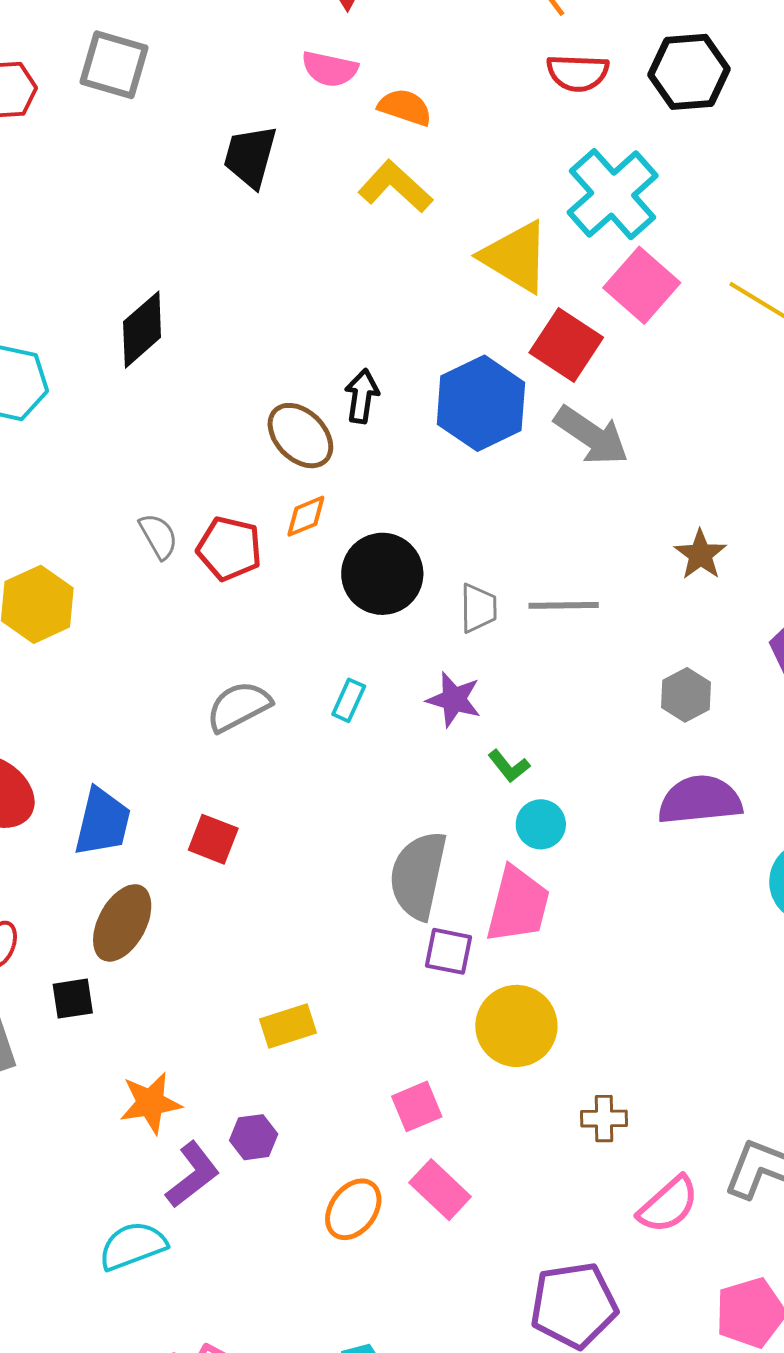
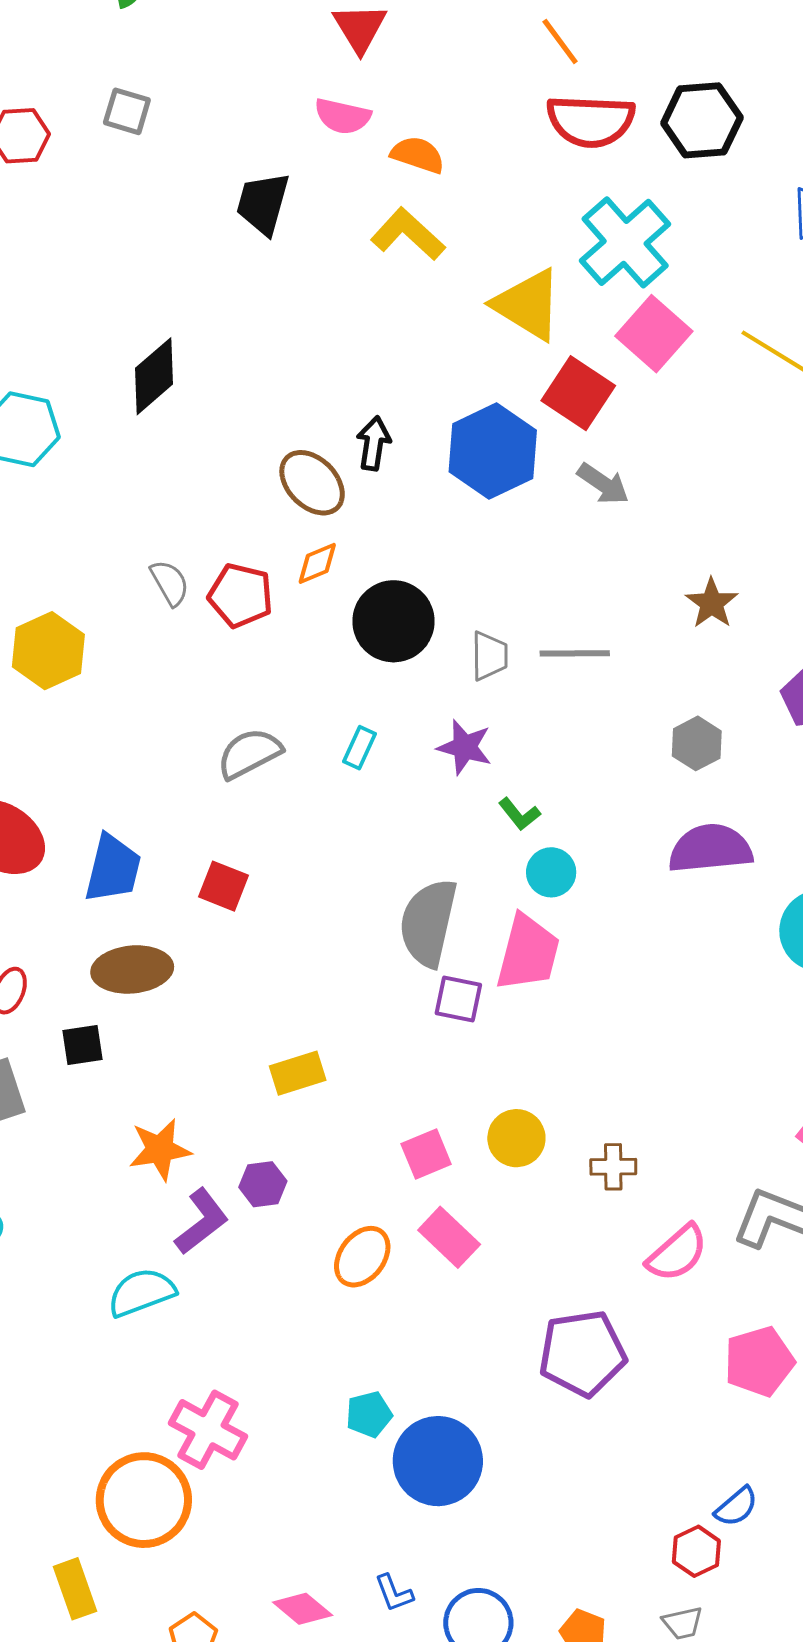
gray square: (114, 65) -> (127, 111), size x0.7
red semicircle: (578, 73) -> (591, 121), size x1.4
gray arrow: (591, 436) -> (603, 484), size x0.7
brown ellipse: (122, 923) -> (132, 969), turned 56
yellow circle: (516, 1026) -> (516, 1138), moved, size x0.7

